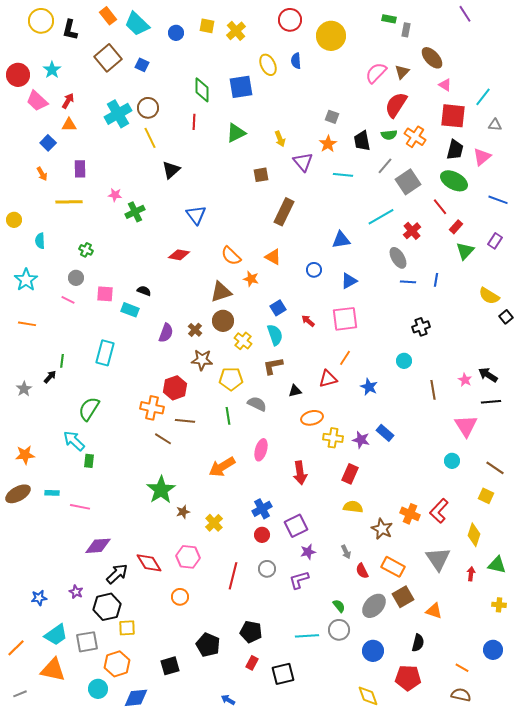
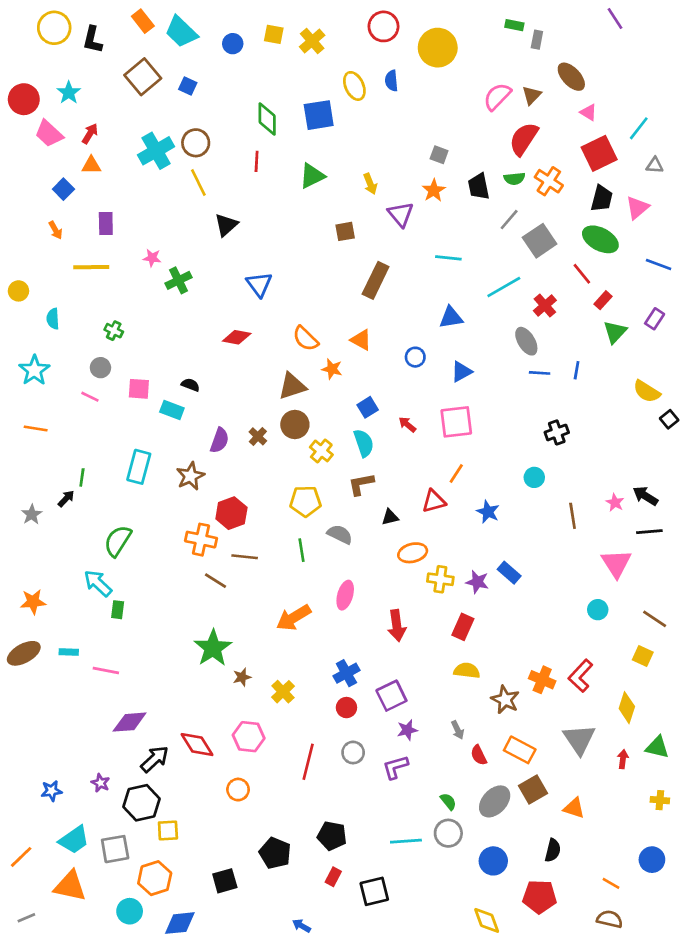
red square: (453, 116) -> (599, 153), turned -32
cyan line: (343, 175) -> (448, 258), moved
brown star: (202, 360) -> (190, 476), moved, turned -30

